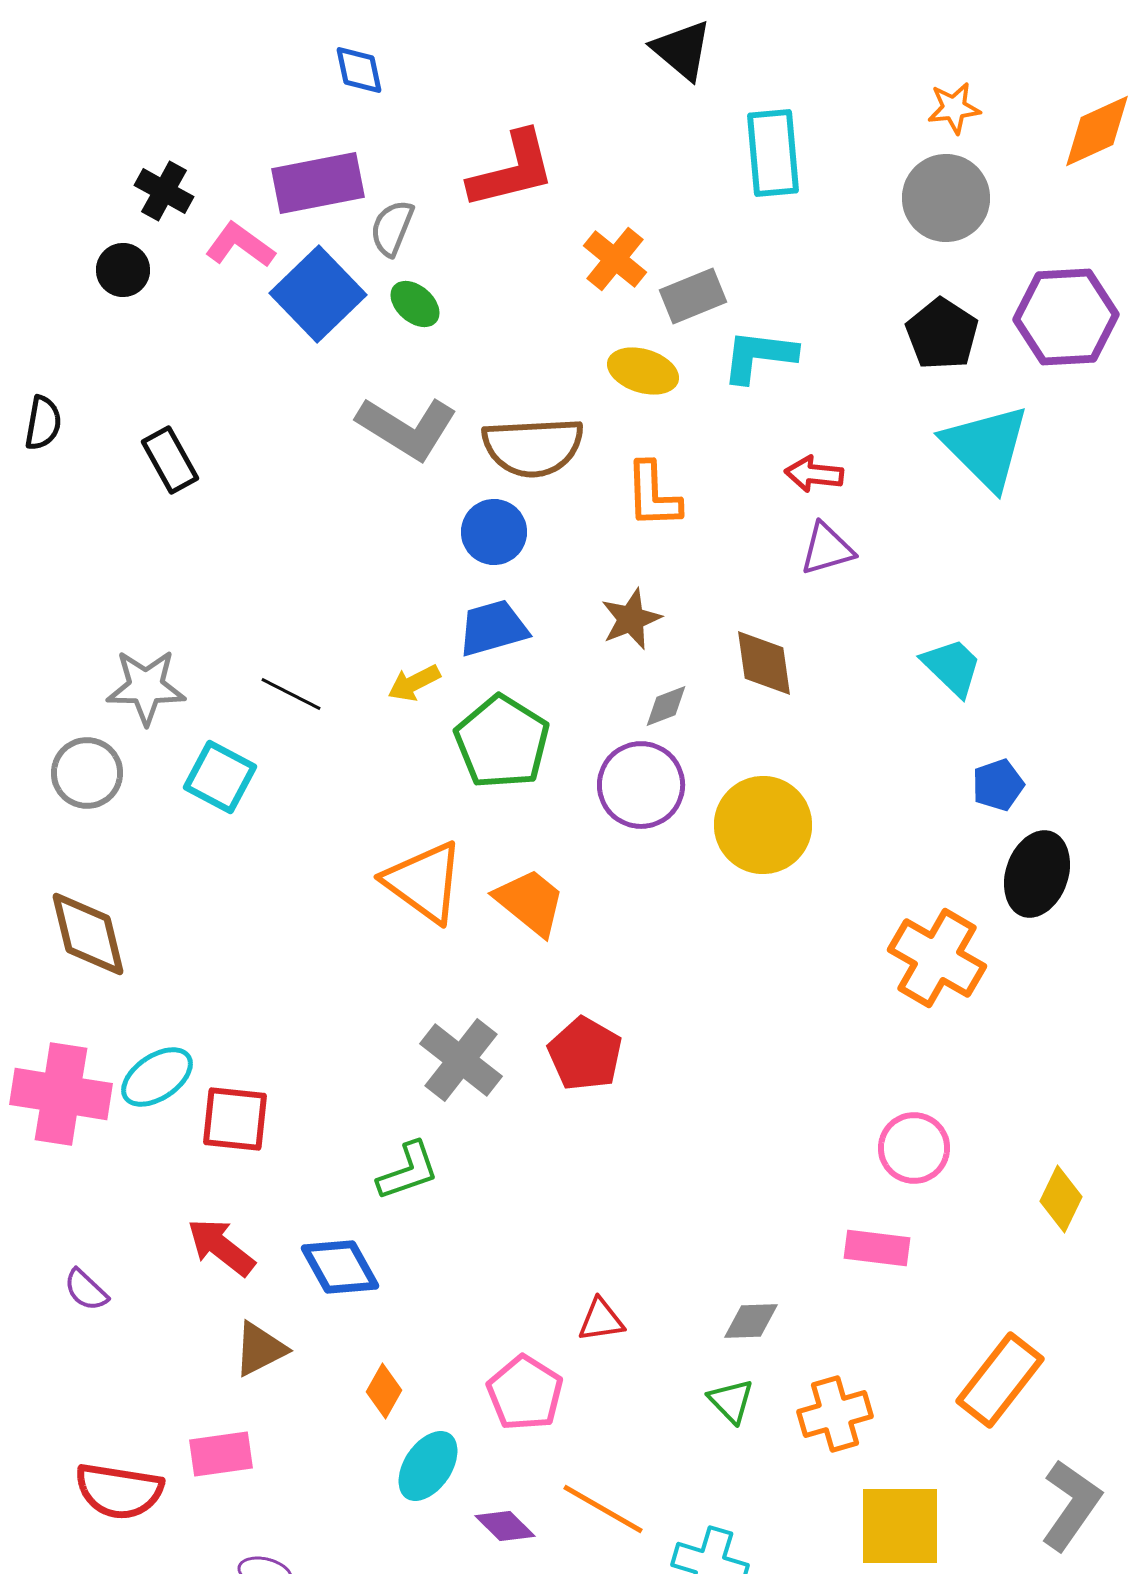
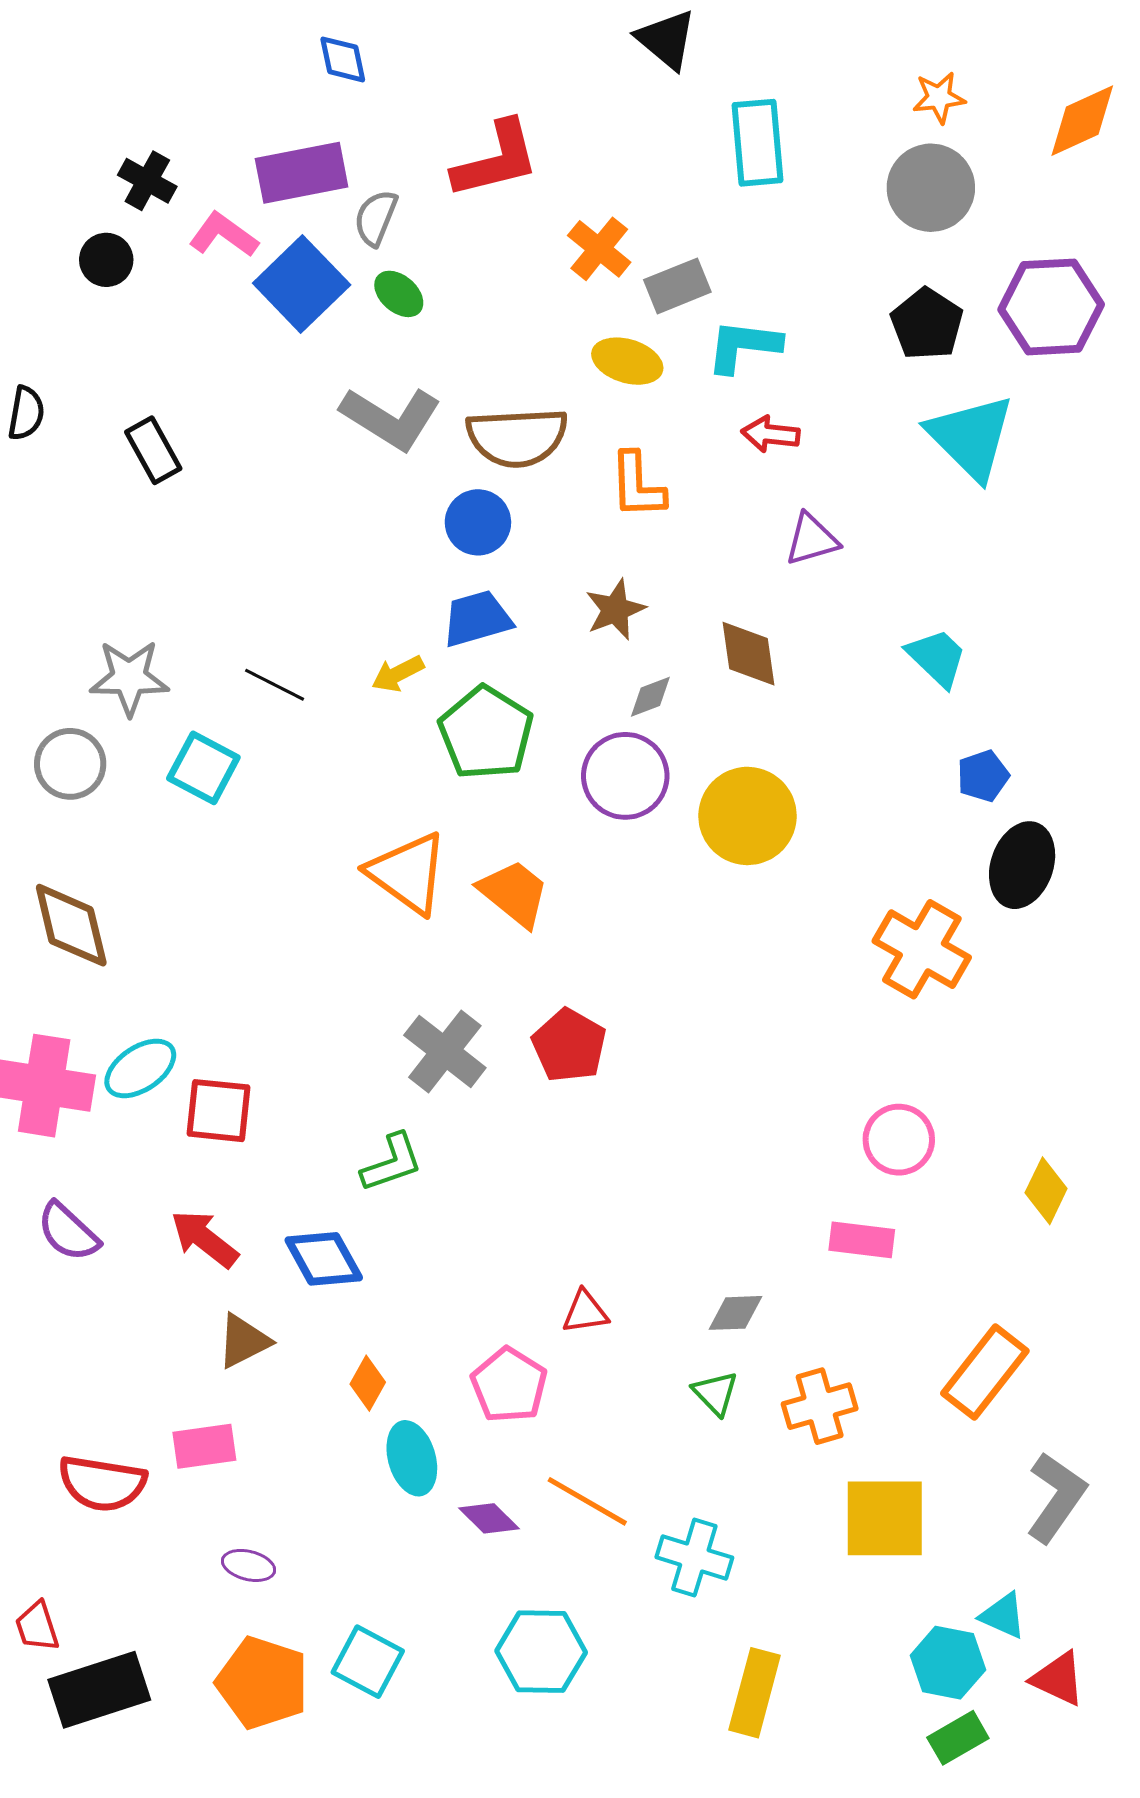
red arrow: (814, 474) -> (771, 434), moved
purple semicircle: (86, 1290) -> (68, 1232), moved, size x1.4
cyan ellipse: (428, 1466) -> (412, 1458), turned -50

